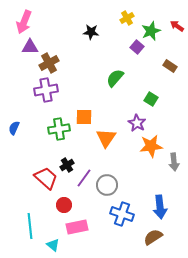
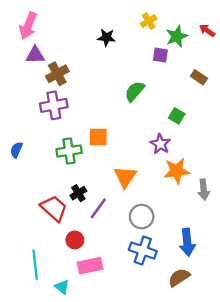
purple square: (137, 47) -> (160, 55), turned -32
orange triangle: (106, 138) -> (125, 177), moved
gray circle: (107, 185) -> (142, 217), moved

